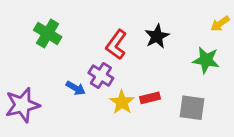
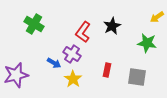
red rectangle: (150, 98) -> (107, 70), turned -64
yellow star: (122, 102) -> (73, 79), moved

